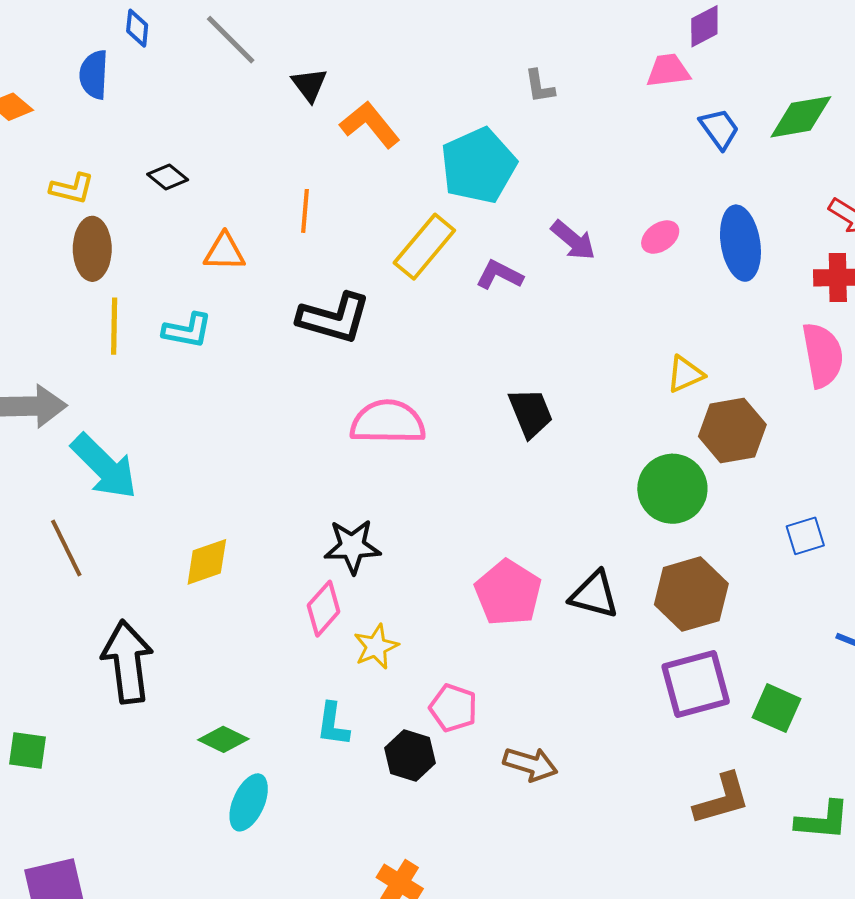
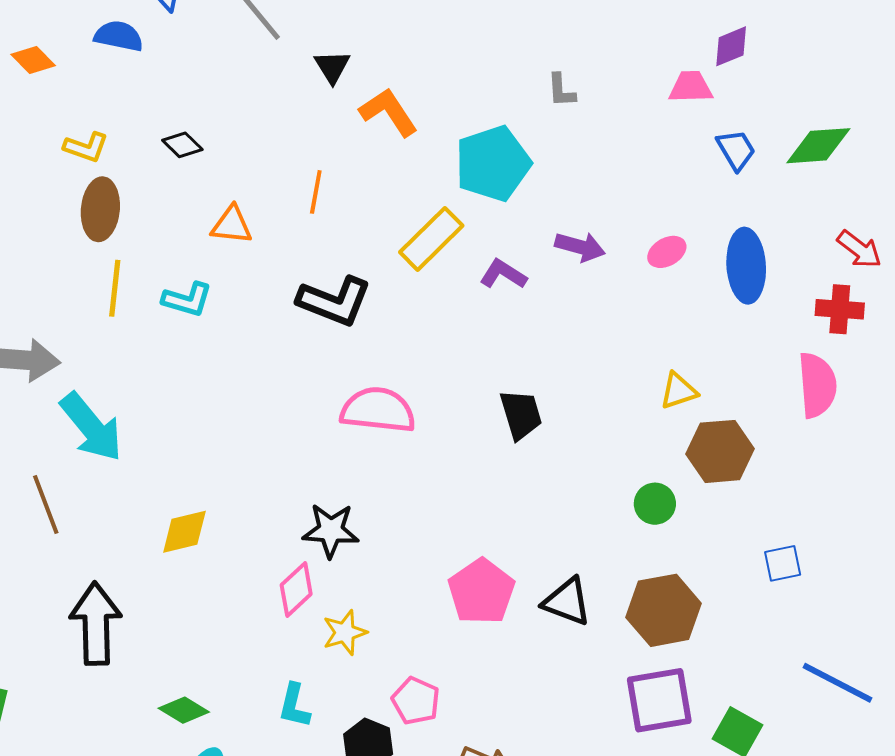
blue semicircle: (94, 75) -> (119, 36), turned 93
purple arrow: (573, 240) -> (580, 247), turned -30
green circle: (672, 489) -> (655, 504), size x0.6

